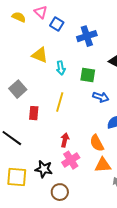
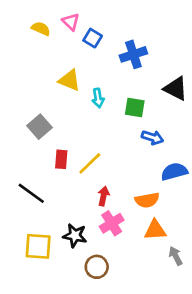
yellow line: (60, 102) -> (90, 163), moved, turned 30
orange semicircle: (97, 143) -> (147, 200), turned -72

